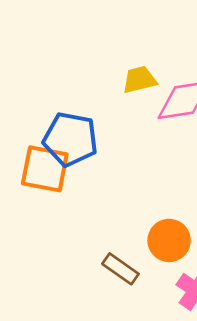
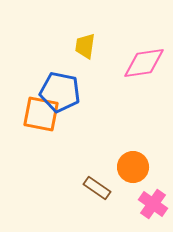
yellow trapezoid: (139, 80) -> (85, 46), moved, turned -68

